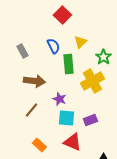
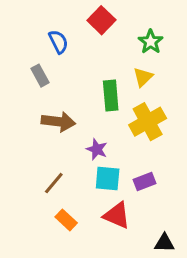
yellow triangle: (80, 42) -> (143, 77), moved
blue semicircle: (53, 46) -> (58, 42), moved
green star: (103, 57) -> (151, 42), moved
brown line: (31, 110) -> (54, 183), moved

